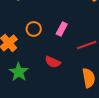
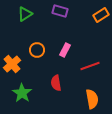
red semicircle: (53, 62) -> (56, 83), turned 56

